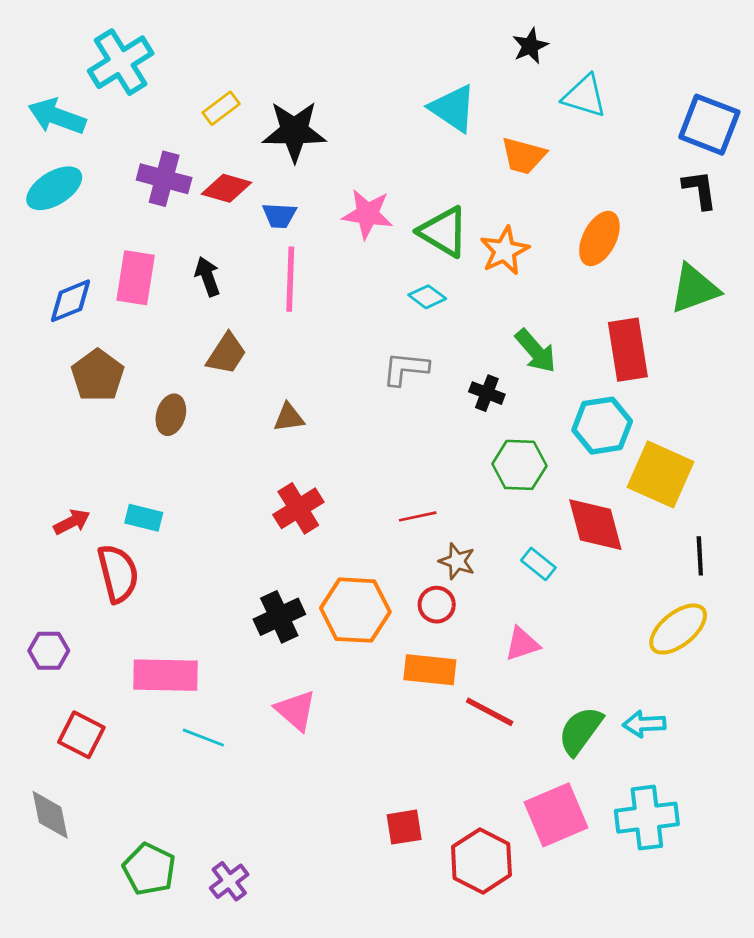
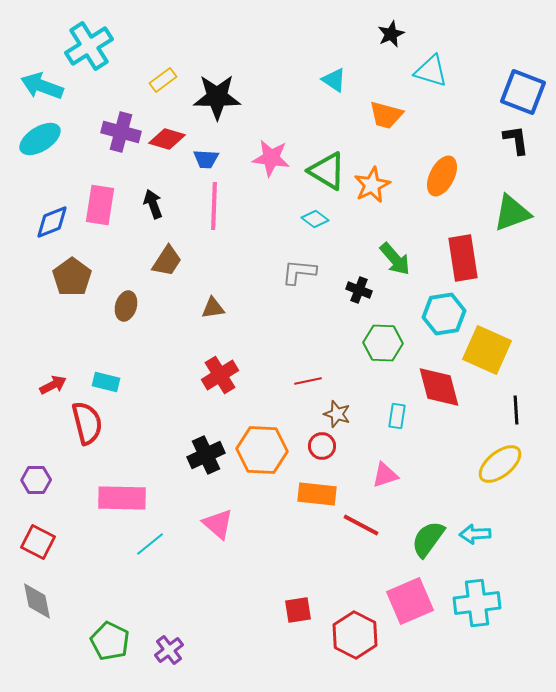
cyan triangle: (453, 108) -> (334, 80), size x0.7
cyan rectangle: (538, 564) -> (397, 416), turned 60
red square: (81, 735) -> (38, 542), moved
cyan line: (203, 738) -> (150, 544), turned -60

